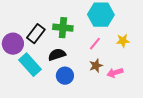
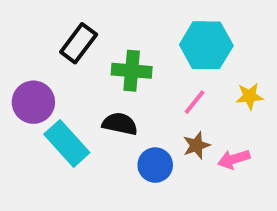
black rectangle: (36, 34) -> (79, 43), moved
black semicircle: (57, 55) -> (120, 124), turned 30
blue circle: (65, 76) -> (155, 165), moved

